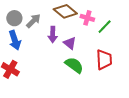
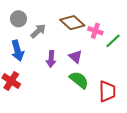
gray circle: (14, 18) -> (18, 19), moved
purple arrow: (53, 35) -> (51, 59), moved
red trapezoid: (104, 60) -> (107, 91), moved

